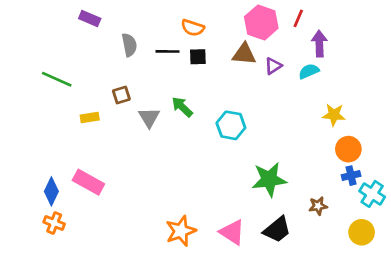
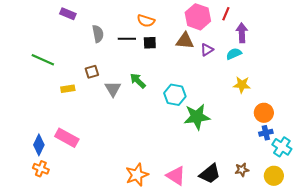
yellow star: (334, 115) -> (242, 85), moved
green star: (269, 179) -> (197, 117), moved
brown star: (318, 206) -> (242, 170), moved

